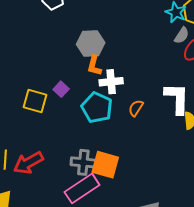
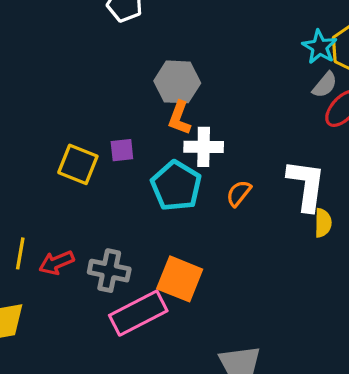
purple square: (61, 89) -> (122, 150), turned 35
gray cross: (83, 162) -> (109, 271), moved
red arrow: (28, 163) -> (56, 263), size x0.7

